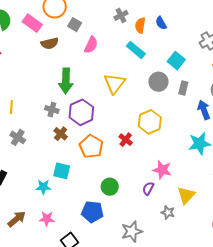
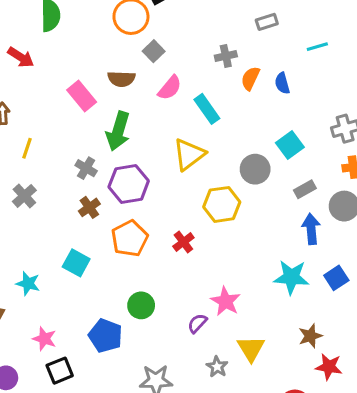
pink rectangle: (32, 23) -> (82, 96), moved
brown semicircle: (50, 43) -> (121, 79), moved
cyan rectangle: (136, 50) -> (207, 109), moved
gray rectangle: (183, 88) -> (305, 189), moved, turned 32
yellow hexagon: (150, 122) -> (222, 204), moved
cyan star: (43, 187) -> (28, 283), moved
yellow triangle: (186, 195) -> (251, 349), turned -30
pink star: (47, 219) -> (44, 339), moved

